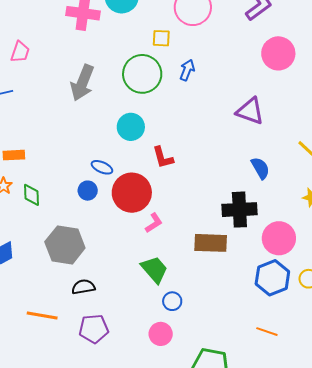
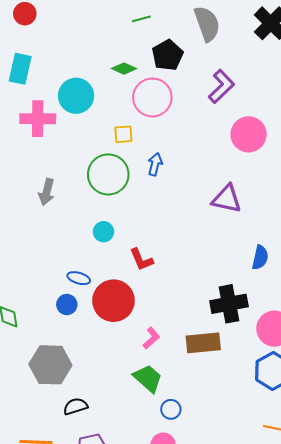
gray arrow: (82, 83) -> (47, 192), size x0.7
cyan circle: (131, 127) -> (103, 232), size x0.7
blue semicircle: (260, 168) -> (260, 257), moved, turned 50
pink L-shape: (154, 223) -> (151, 338), moved

